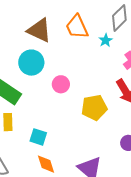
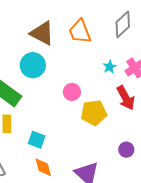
cyan star: (106, 40) -> (110, 67), moved
pink circle: (61, 84) -> (72, 92), moved

